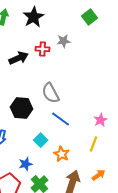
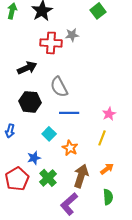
red cross: (43, 49) -> (51, 43), size x1.5
black arrow: (19, 58) -> (27, 68), moved
blue line: (61, 119) -> (69, 113), turned -36

